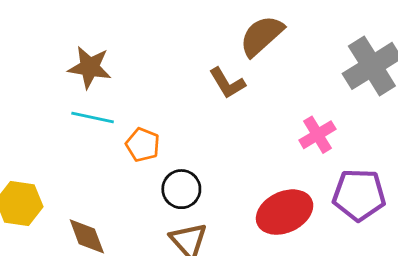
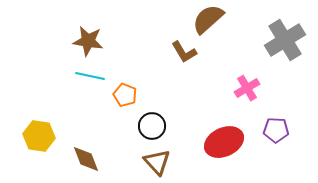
purple pentagon: (359, 195) -> (276, 130), size x0.7

